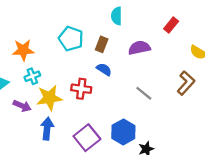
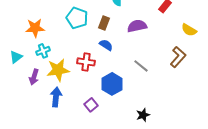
purple arrow: (22, 106) -> (34, 77), turned 84
blue hexagon: (123, 132) -> (112, 84), moved
purple square: (87, 138) -> (91, 105), size x0.6

